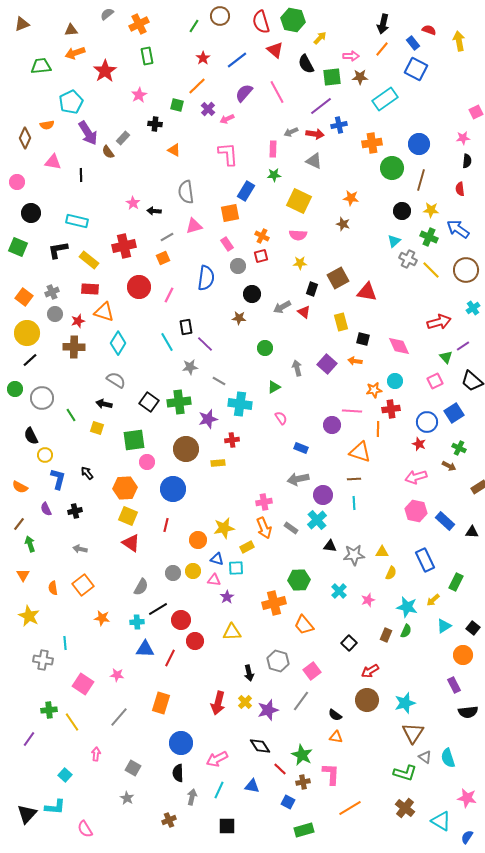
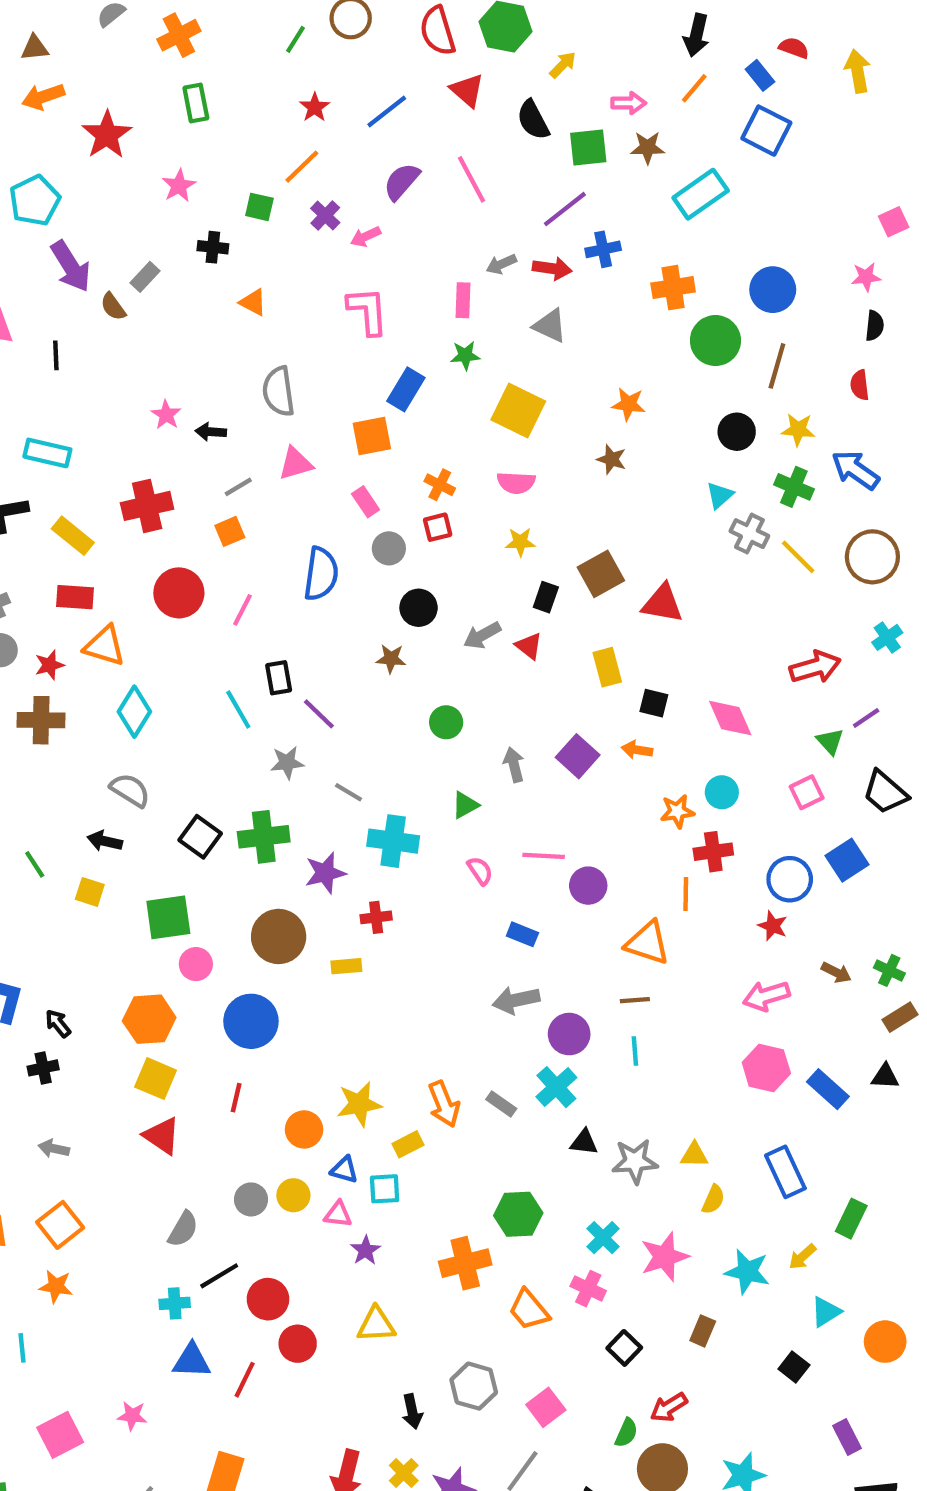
pink line: (352, 411) -> (544, 856), moved
green cross: (459, 448) -> (889, 970), moved
black arrow: (87, 473) -> (58, 1023), moved
pink cross: (264, 502) -> (588, 1289), moved, turned 35
black triangle: (472, 532) -> (885, 1076), moved
pink star: (368, 600) -> (665, 1257), size x1.6
orange star: (102, 618) -> (56, 1286), moved
black square: (473, 628) -> (794, 1367), moved
green semicircle: (406, 631) -> (626, 1433), moved
orange circle: (463, 655) -> (885, 1342), moved
pink square: (83, 684) -> (60, 1435), turned 30

